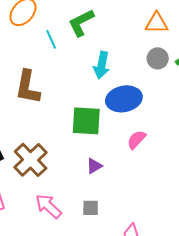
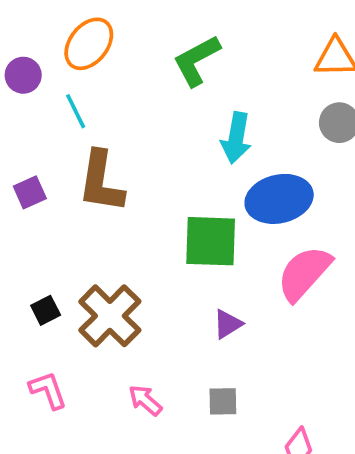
cyan line: (51, 39) -> (76, 111), moved
pink semicircle: (136, 140) -> (304, 273), size x1.6
pink arrow: (48, 206) -> (145, 400), size x0.7

